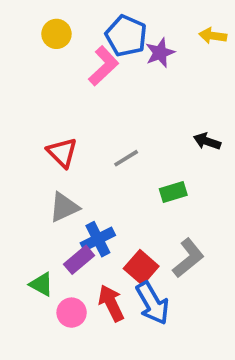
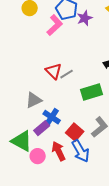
red triangle: (62, 153) -> (54, 71), moved
green rectangle: (173, 192) -> (92, 92), size x1.5
blue cross: (98, 239) -> (52, 117), turned -30
green triangle: (41, 284) -> (22, 141), size x1.6

